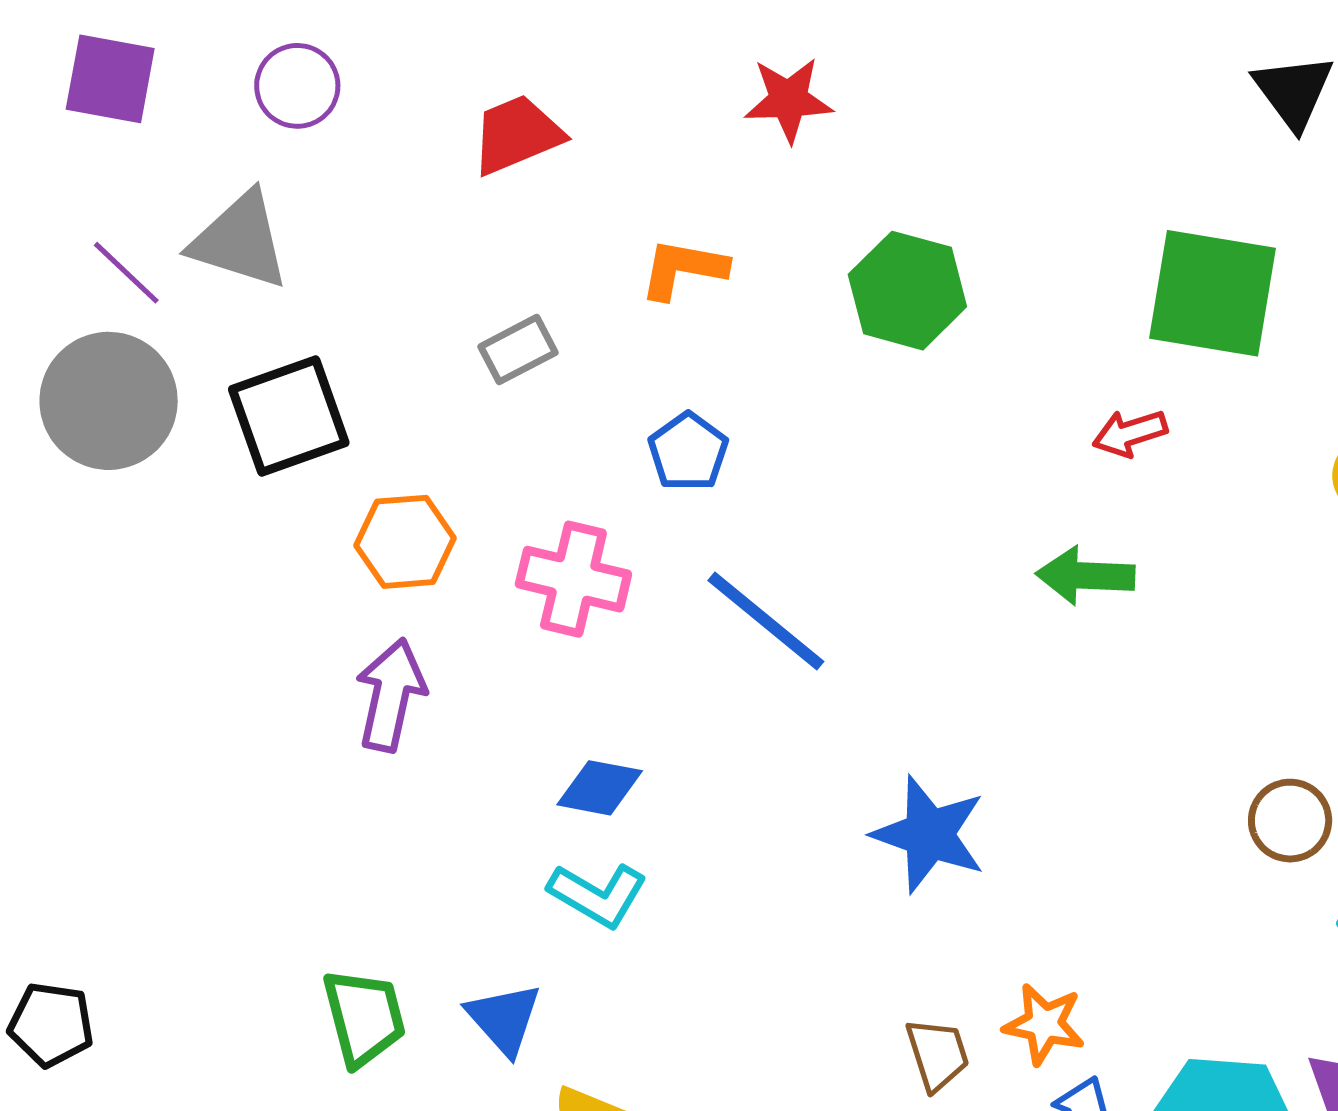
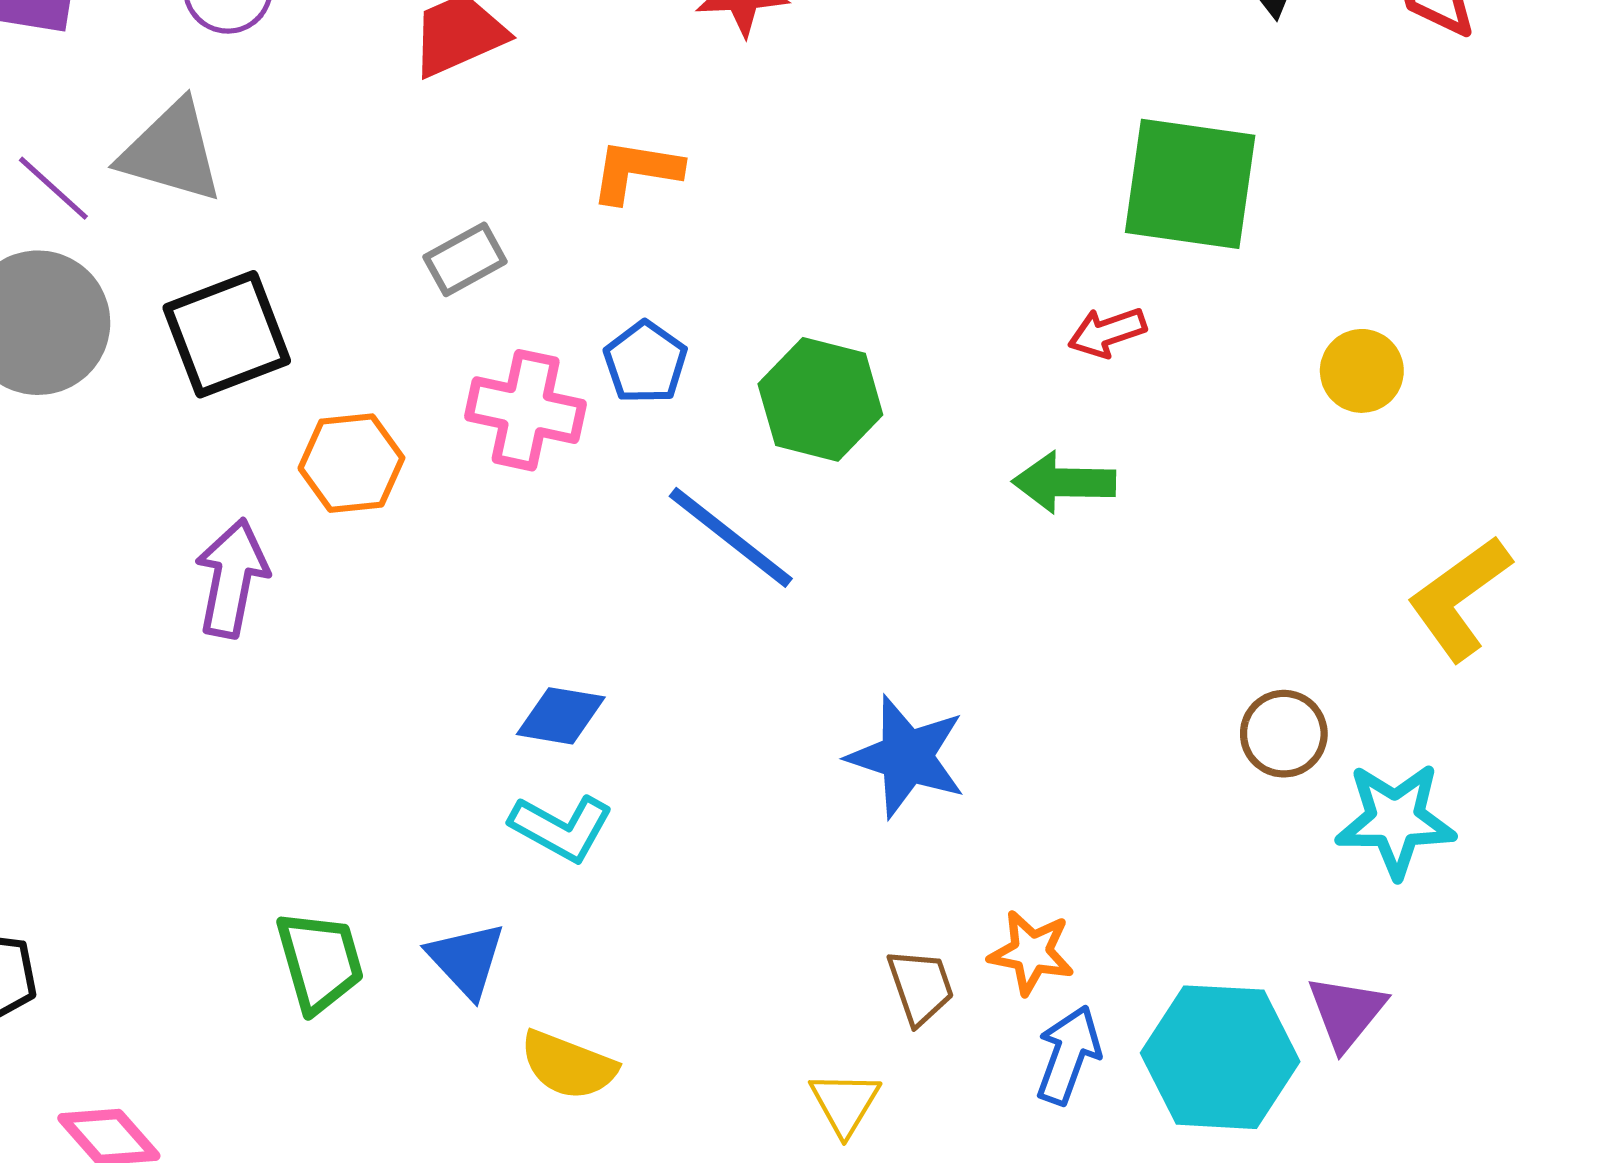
green hexagon: (907, 291) -> (820, 399), moved
pink cross: (573, 579) -> (526, 410), moved
purple arrow: (391, 695) -> (232, 578), moved

